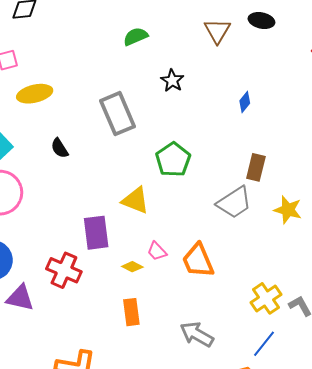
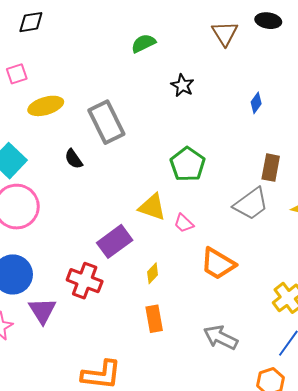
gray rectangle: (118, 114) -> (106, 122), moved
purple rectangle: (96, 233) -> (115, 241), turned 64
pink trapezoid: (157, 251) -> (184, 223), moved
orange trapezoid: (198, 261) -> (218, 264), turned -33
yellow diamond: (132, 267) -> (153, 273), turned -70
purple triangle: (20, 298) -> (42, 311), turned 48

